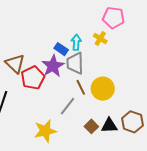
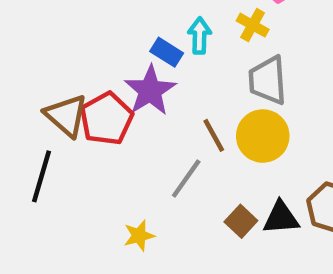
gray trapezoid: (75, 63) -> (268, 80), moved
brown triangle: (15, 64) -> (66, 115), moved
yellow star: (45, 131) -> (139, 236), size x0.6

